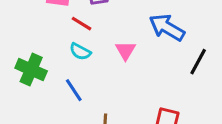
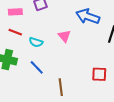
red line: (81, 24) -> (15, 32), moved

